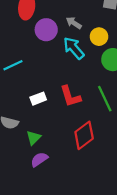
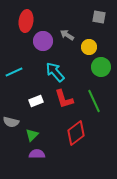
cyan arrow: (74, 48) -> (55, 72), moved
purple semicircle: (39, 159) -> (37, 154), turned 35

